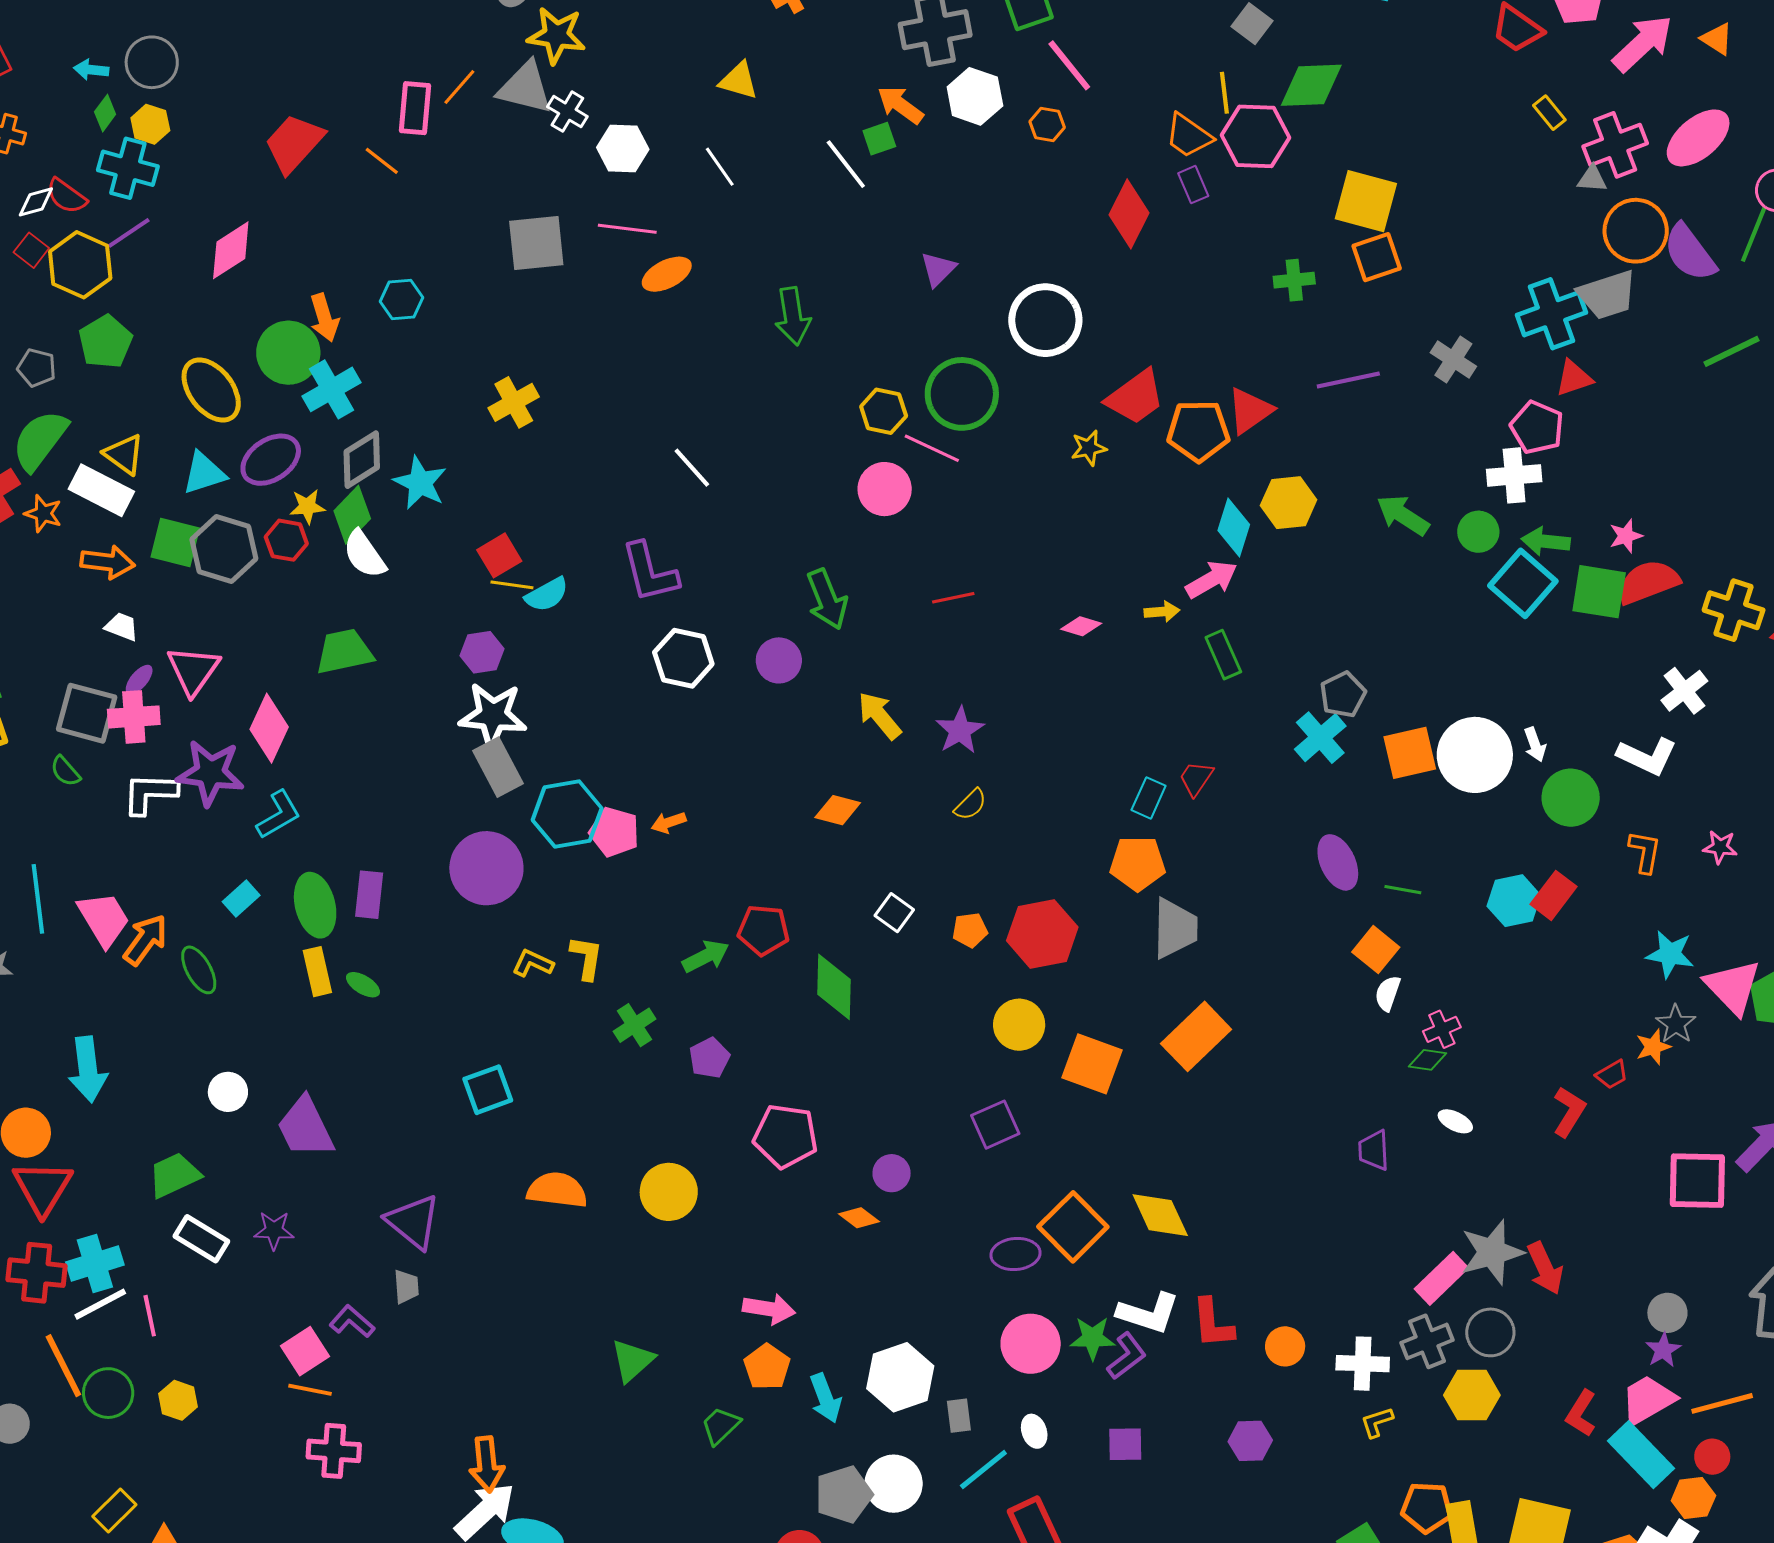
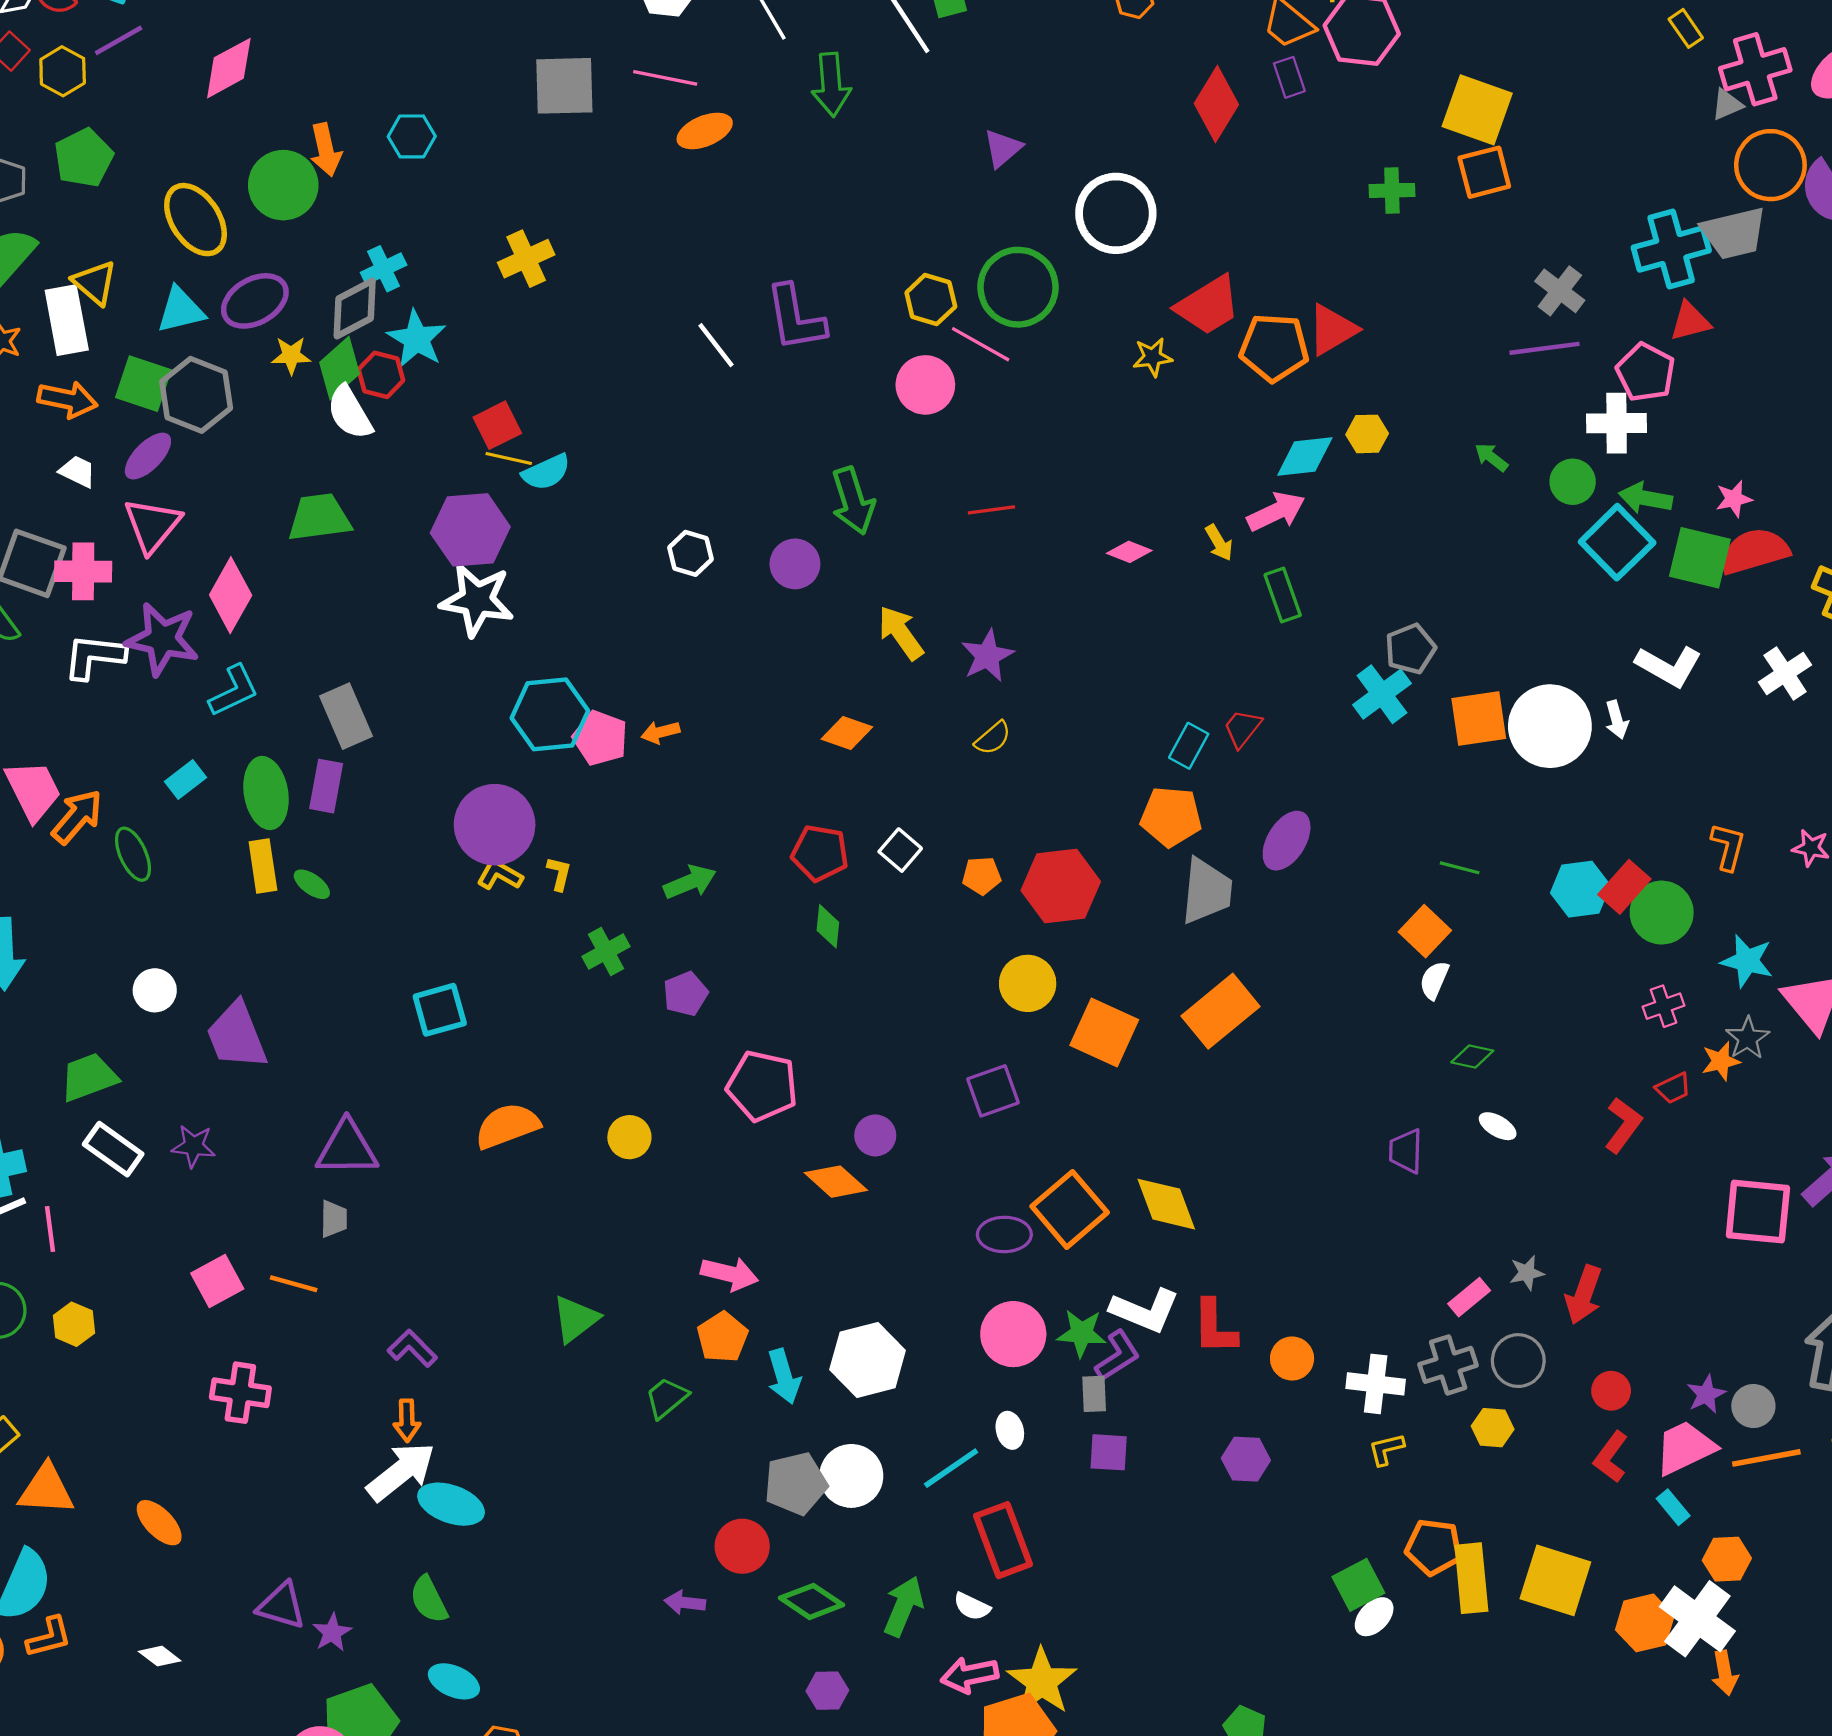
gray triangle: (1592, 179) -> (1727, 105), turned -32
yellow hexagon: (80, 265) -> (63, 71), size x0.7
green arrow: (793, 316) -> (831, 85), moved
purple line: (1348, 380) -> (1544, 348), moved
cyan cross: (332, 389) -> (384, 269), moved, size x0.7
white rectangle: (101, 490) -> (67, 320), turned 48
yellow hexagon: (1289, 503) -> (1367, 434), size x0.7
green arrow: (1403, 515) -> (1491, 457), size x0.6
cyan diamond: (1234, 527) -> (1305, 457), turned 62
red hexagon: (286, 540) -> (381, 375), moved
purple L-shape: (650, 572) -> (795, 318), moved
yellow arrow: (1162, 612) -> (1219, 543), turned 60
purple hexagon: (482, 652) -> (470, 530), size x1.6
white hexagon: (683, 658) -> (690, 553), size x0.7
purple ellipse: (139, 680) -> (148, 456), moved, size x1.5
white L-shape: (1647, 756) -> (1669, 666), moved
gray rectangle: (498, 767) -> (346, 716), moved
green circle: (1571, 798) -> (1662, 913), moved
purple ellipse: (1338, 862) -> (1287, 841), moved, turned 52
purple circle: (486, 868) -> (495, 825), moved
red pentagon: (763, 930) -> (820, 853), moved
yellow L-shape: (587, 958) -> (559, 874), size x0.7
green diamond: (834, 987) -> (828, 926), size x0.6
pink cross: (1442, 1029) -> (1663, 1006), moved
orange semicircle: (557, 1190) -> (507, 1126), turned -32
yellow circle: (669, 1192) -> (629, 1137), size x0.7
orange diamond: (859, 1218) -> (836, 1182), size x1.4
purple triangle: (413, 1222) -> (347, 1148), turned -44
gray star: (1492, 1252) -> (1527, 1273), size x0.5
red arrow: (1545, 1268) -> (1584, 1295), turned 40
pink rectangle: (1441, 1278) -> (1469, 1297), size x0.7
gray circle: (1667, 1313) -> (1753, 1406), moved
purple L-shape: (352, 1321) -> (412, 1348), moved
orange line: (310, 1390) -> (294, 1284), moved
yellow hexagon: (1472, 1395) -> (1493, 1428), size x0.7
gray rectangle: (959, 1416) -> (1094, 1394), moved
cyan rectangle: (1641, 1455) -> (1673, 1507), size x0.5
red circle: (1712, 1457) -> (1611, 1391), moved
orange arrow: (487, 1464) -> (407, 1420), size x0.7

